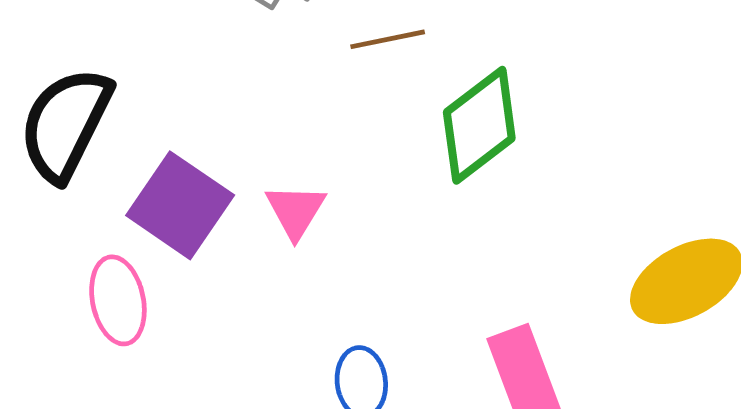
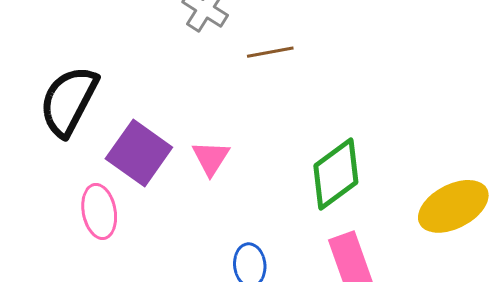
green diamond: (479, 125) -> (336, 174), moved

